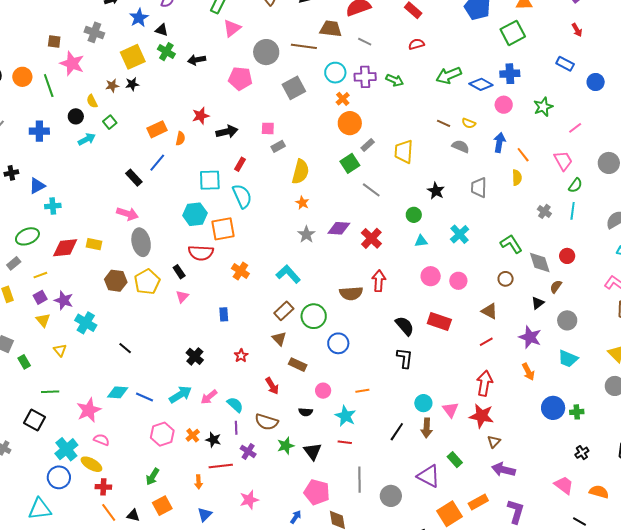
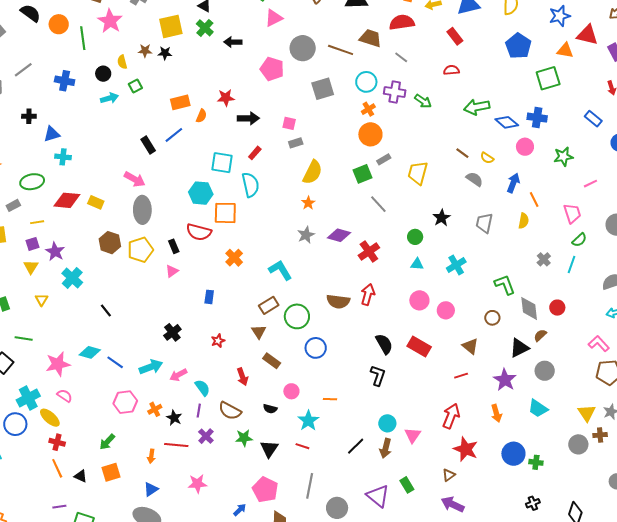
black triangle: (538, 303) -> (519, 348), size x1.5
red star: (482, 416) -> (466, 449), moved

